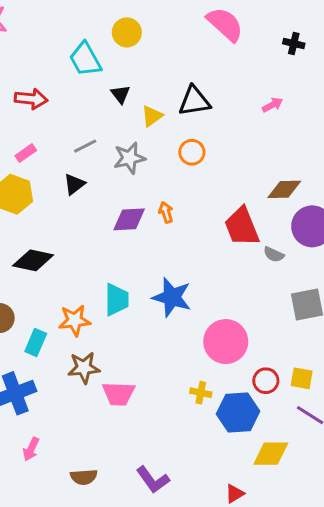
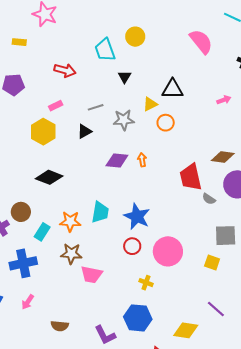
yellow triangle: (152, 116) -> (150, 104), moved
yellow square: (302, 378) -> (212, 262), moved
red circle: (266, 381) -> (132, 246), moved
blue hexagon: (238, 413) -> (138, 318), moved

